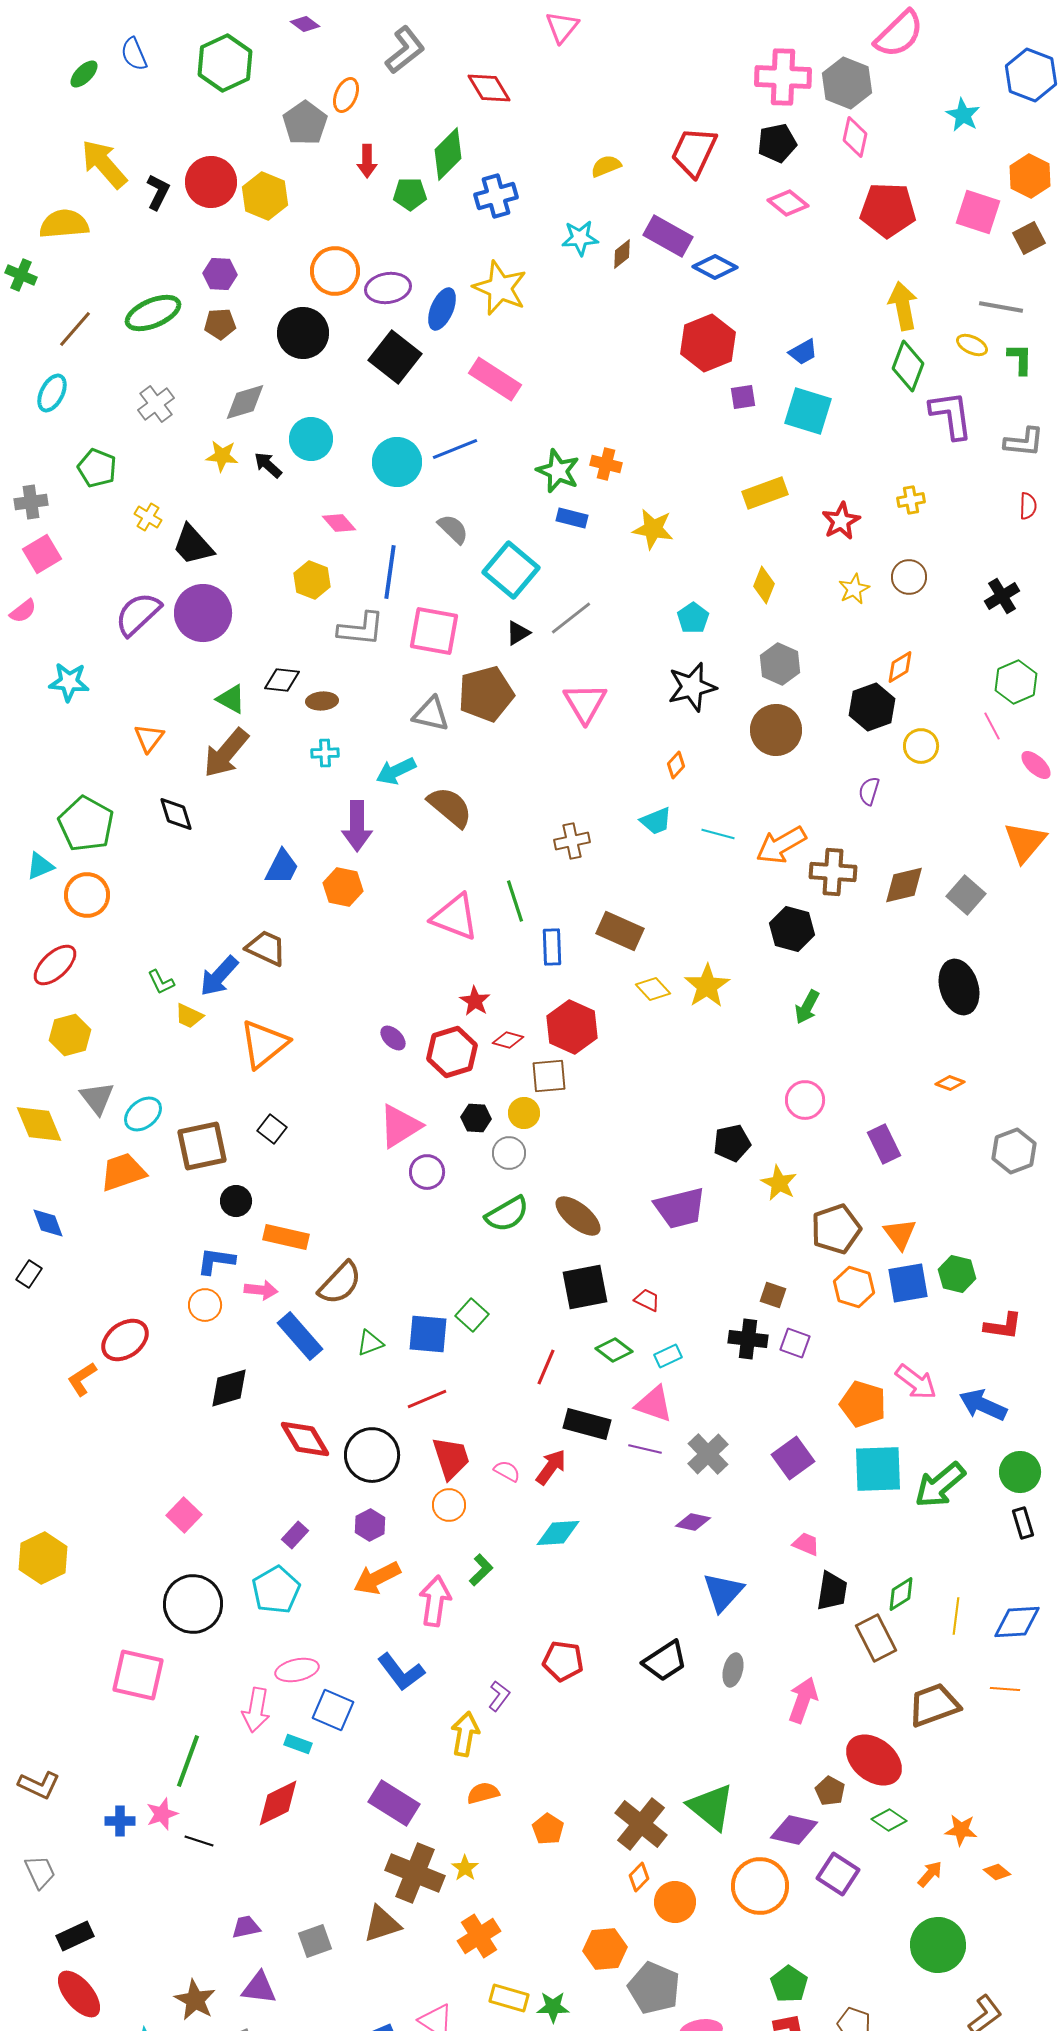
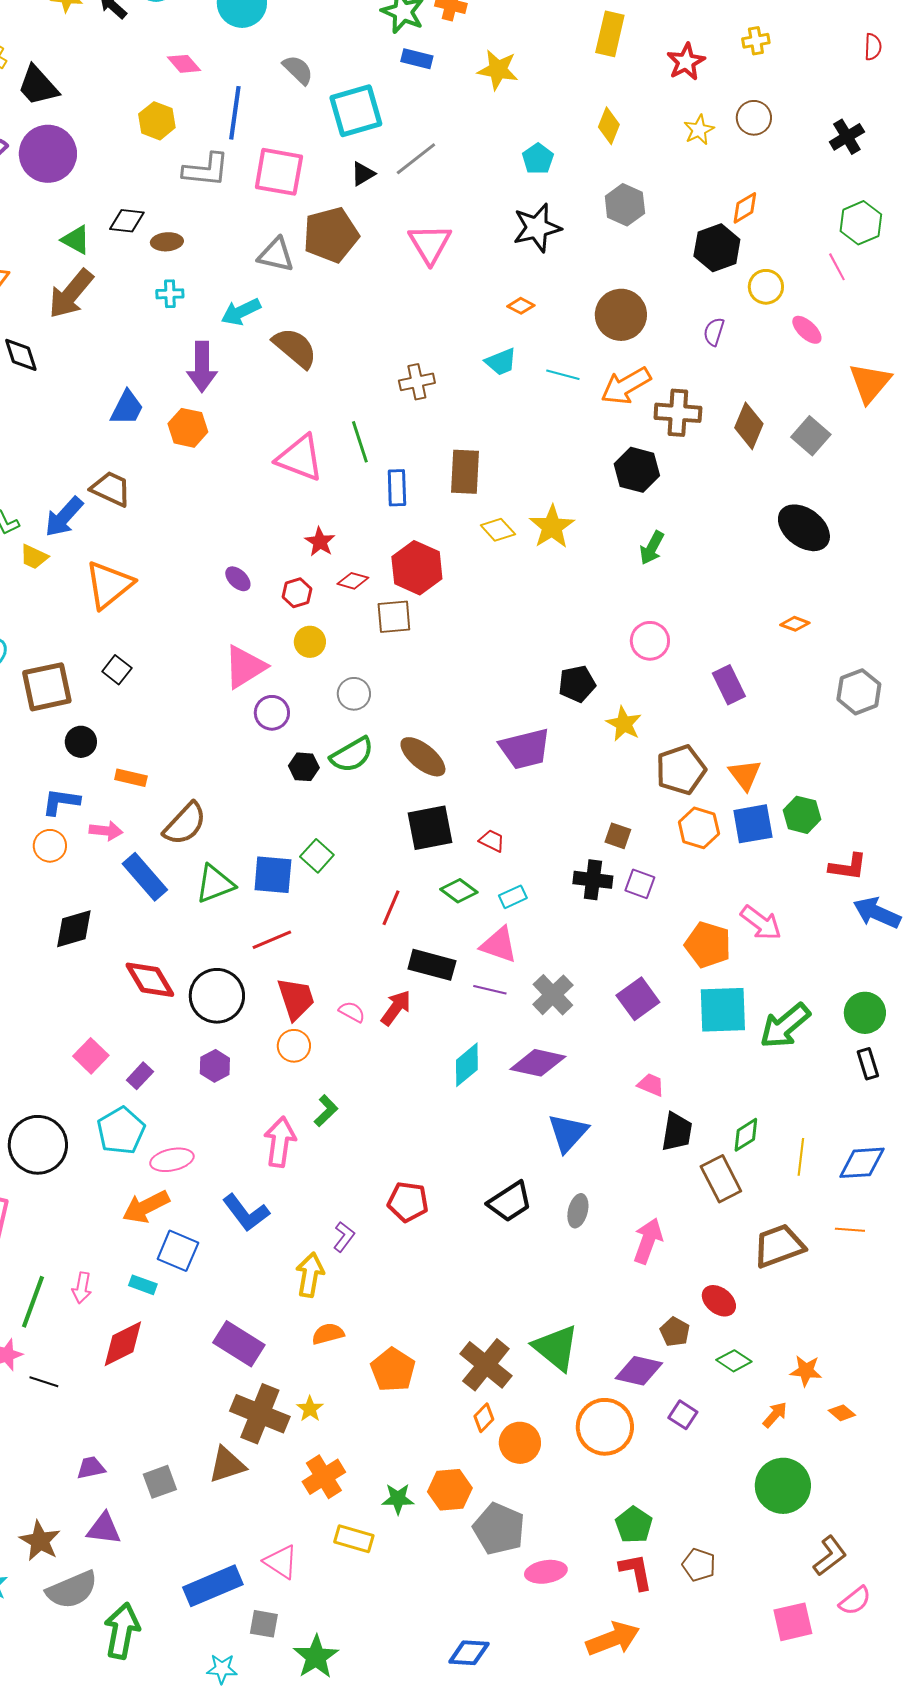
yellow rectangle: (765, 493) -> (610, 34), turned -57
cyan square: (511, 570) -> (356, 111), turned 34
brown circle: (776, 730) -> (621, 315), moved
orange diamond: (676, 765) -> (521, 306), turned 76
pink ellipse: (1036, 765) -> (807, 330), moved
brown diamond: (904, 885) -> (749, 426), turned -54
brown rectangle: (620, 931) -> (465, 472), turned 69
black ellipse: (959, 987) -> (804, 528), turned -36
red hexagon: (452, 1052) -> (297, 593), size x0.6
yellow circle: (524, 1113) -> (310, 642), moved
black hexagon: (476, 1118) -> (304, 767), moved
orange rectangle: (286, 1237) -> (131, 778), size x0.7
green triangle: (370, 1343) -> (215, 884), size x1.5
blue arrow: (983, 1405) -> (877, 913), moved
pink square: (184, 1515) -> (91, 1056), moved
purple diamond: (693, 1522) -> (538, 1063), size x1.6
cyan diamond: (558, 1533) -> (467, 1065), moved, turned -36
orange arrow: (377, 1578) -> (146, 1207), moved
pink ellipse: (297, 1670) -> (172, 1160), moved
pink arrow: (256, 1710) -> (82, 1288), moved, size x0.7
red ellipse: (874, 1760) -> (719, 1301), size x0.6
orange pentagon: (548, 1829) -> (393, 1370), size x1.4
purple square: (838, 1874) -> (683, 1415), size x0.7
green star: (553, 2007) -> (398, 1499), moved

